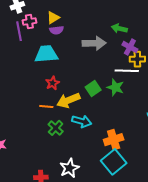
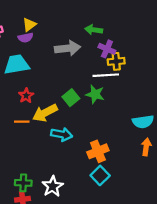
yellow triangle: (53, 18) -> (29, 25), moved
green cross: (56, 128) -> (23, 183), moved, turned -35
cyan square: (114, 162) -> (100, 175), size x0.7

